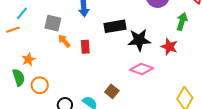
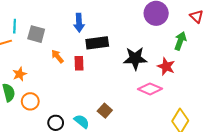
cyan line: (22, 13) -> (15, 26), turned -40
gray square: (53, 23) -> (36, 34), moved
black rectangle: (115, 26) -> (97, 43), moved
pink diamond: (142, 69) -> (150, 89), moved

